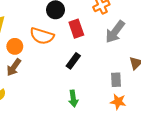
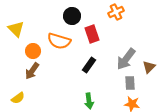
gray arrow: (115, 32) -> (126, 59), moved

